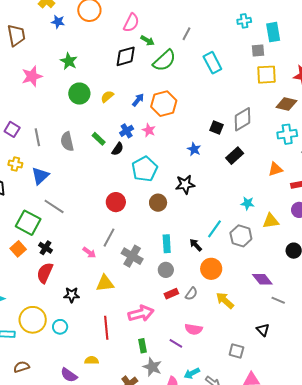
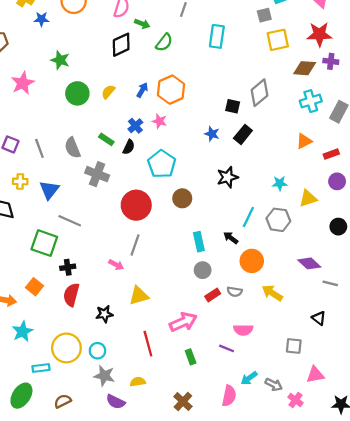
green semicircle: (164, 60) -> (164, 42), size x0.7
cyan rectangle: (212, 63) -> (217, 36), turned 45
black rectangle: (235, 156) -> (243, 134), moved
black star: (185, 184) -> (228, 177), moved
red circle: (116, 202) -> (136, 205), size x1.4
black cross: (46, 248) -> (68, 267), turned -32
orange square: (18, 249) -> (34, 287), moved
gray cross: (132, 256) -> (97, 174), moved
gray semicircle: (191, 294) -> (235, 292), turned 72
gray star: (152, 367) -> (104, 376), moved

